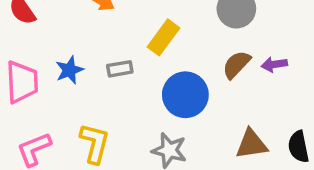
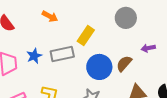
brown semicircle: (236, 65) -> (124, 64), moved
gray rectangle: (120, 69) -> (62, 54), size x1.6

